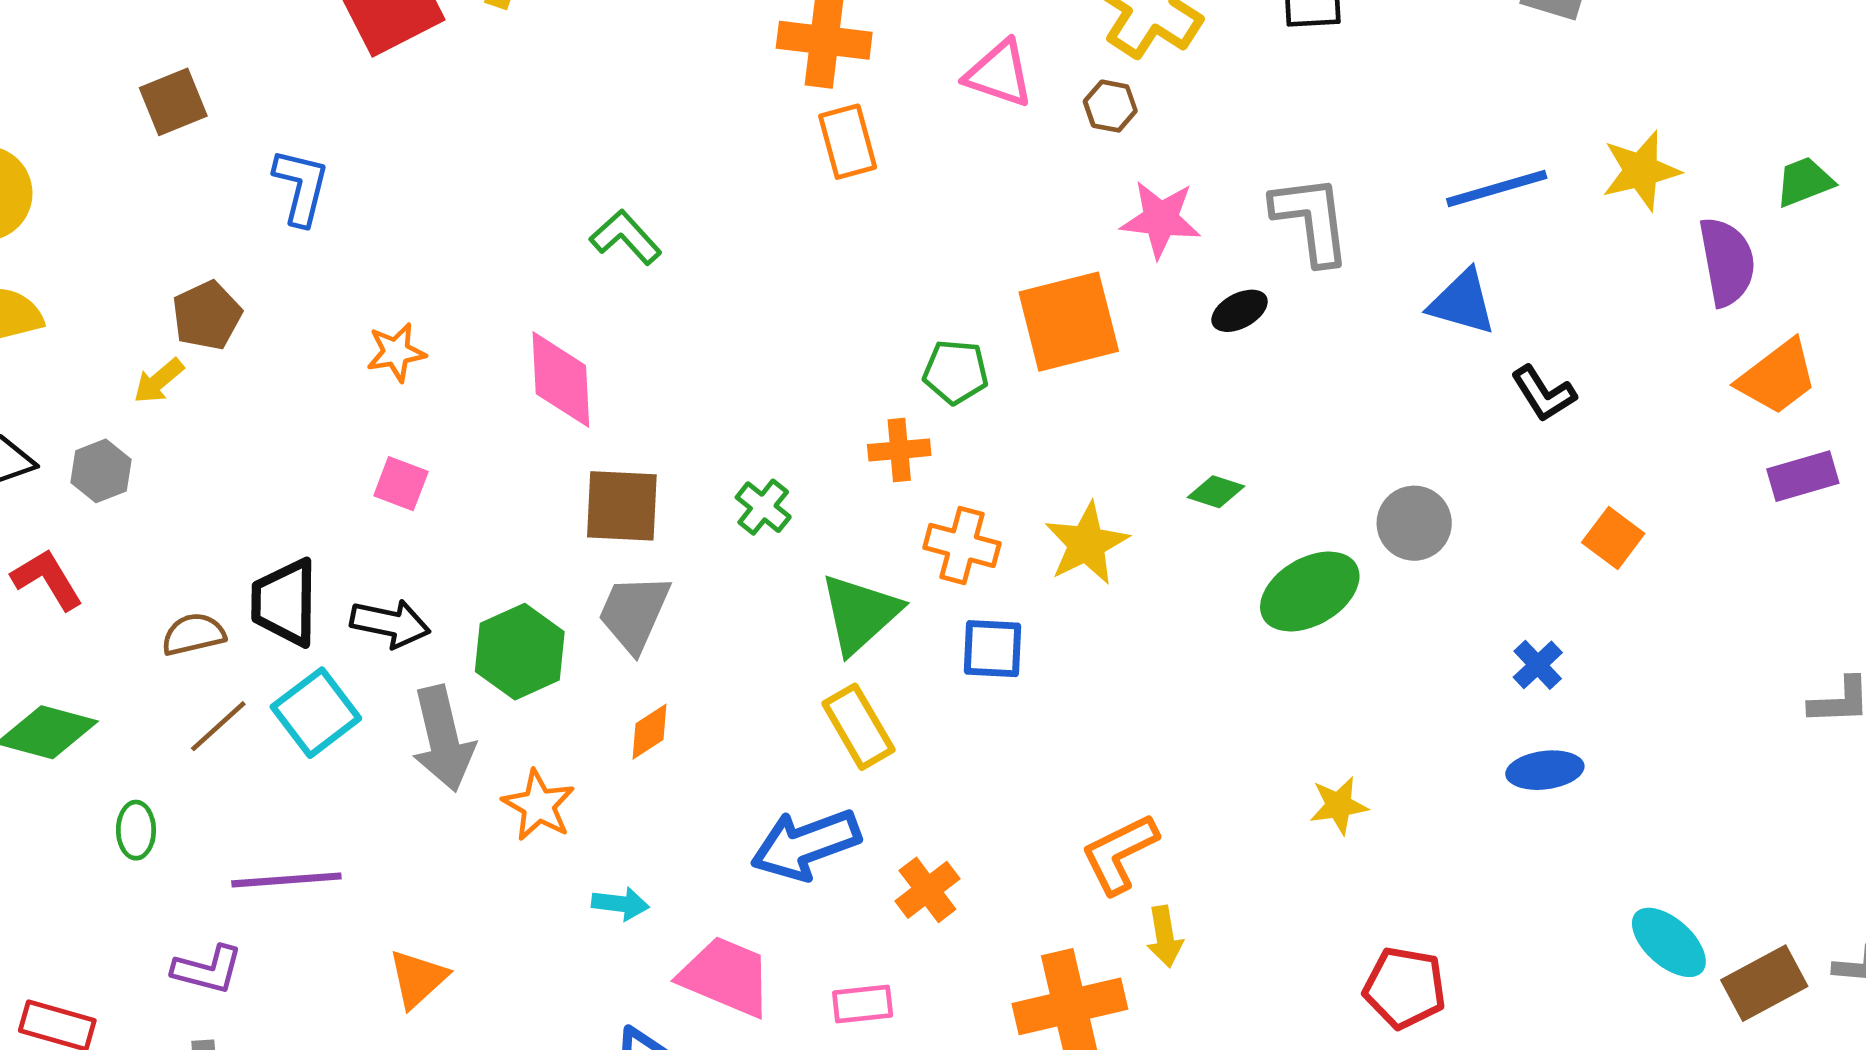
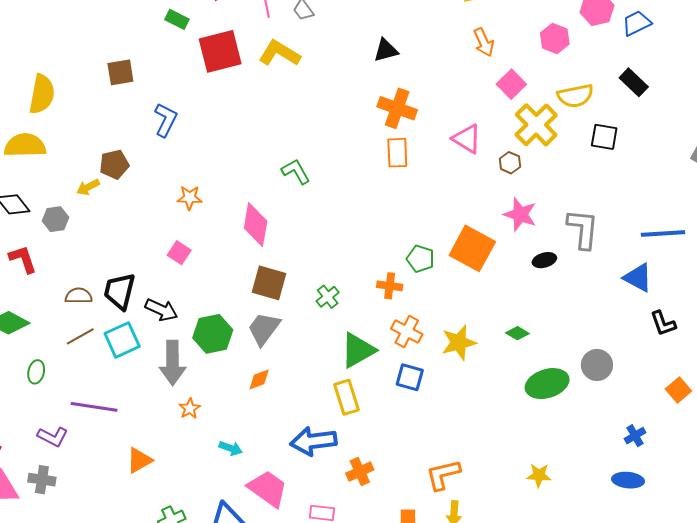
orange square: (1069, 322) -> (472, 248), turned 30
orange star: (538, 805) -> (190, 408), moved, size x0.7

